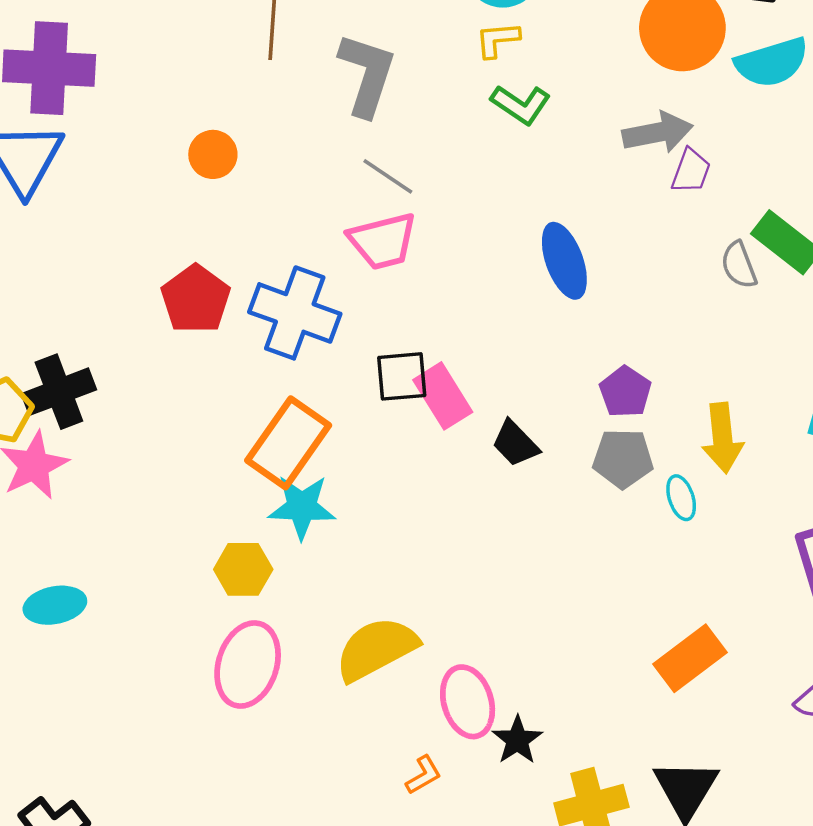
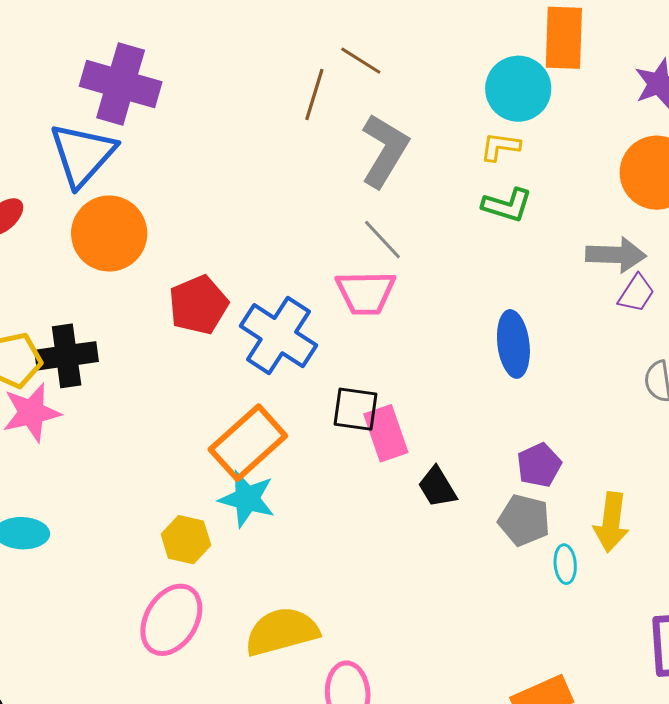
green L-shape: (521, 105) -> (507, 205), turned -30
orange circle: (213, 154) -> (109, 234), moved, size x1.8

